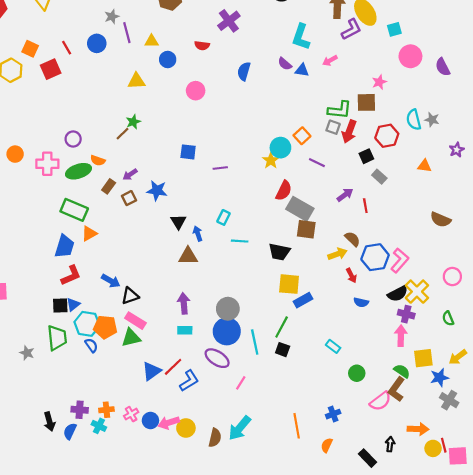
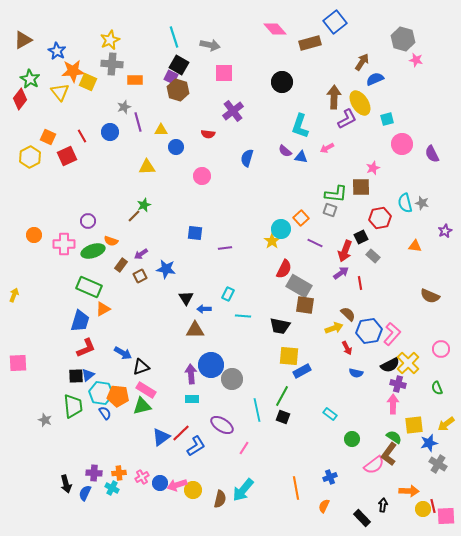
red arrow: (349, 131) -> (345, 251), moved
blue arrow: (198, 234) -> (204, 309), turned -72
blue circle: (227, 331) -> (211, 365), moved

